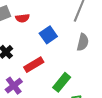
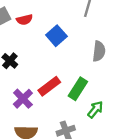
gray semicircle: (83, 42) -> (99, 51), moved
red rectangle: (34, 65) -> (49, 86), moved

